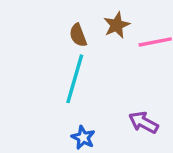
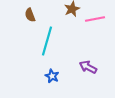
brown semicircle: (78, 35) -> (30, 15), moved

